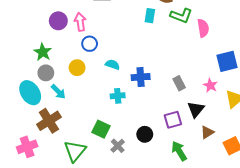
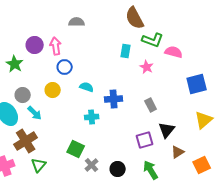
cyan rectangle: (150, 16) -> (126, 51), moved
pink semicircle: (203, 28) -> (174, 52), turned -66
green star: (43, 52) -> (15, 64), moved
pink star: (210, 85) -> (147, 67), moved
black circle: (145, 134) -> (118, 169), moved
green triangle: (75, 151) -> (39, 165), moved, size x0.7

